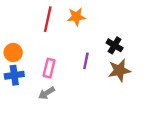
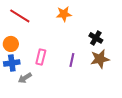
red line: (48, 19) -> (20, 16), moved, turned -70
purple line: (86, 61) -> (72, 60), moved
gray arrow: (47, 93) -> (25, 78), moved

